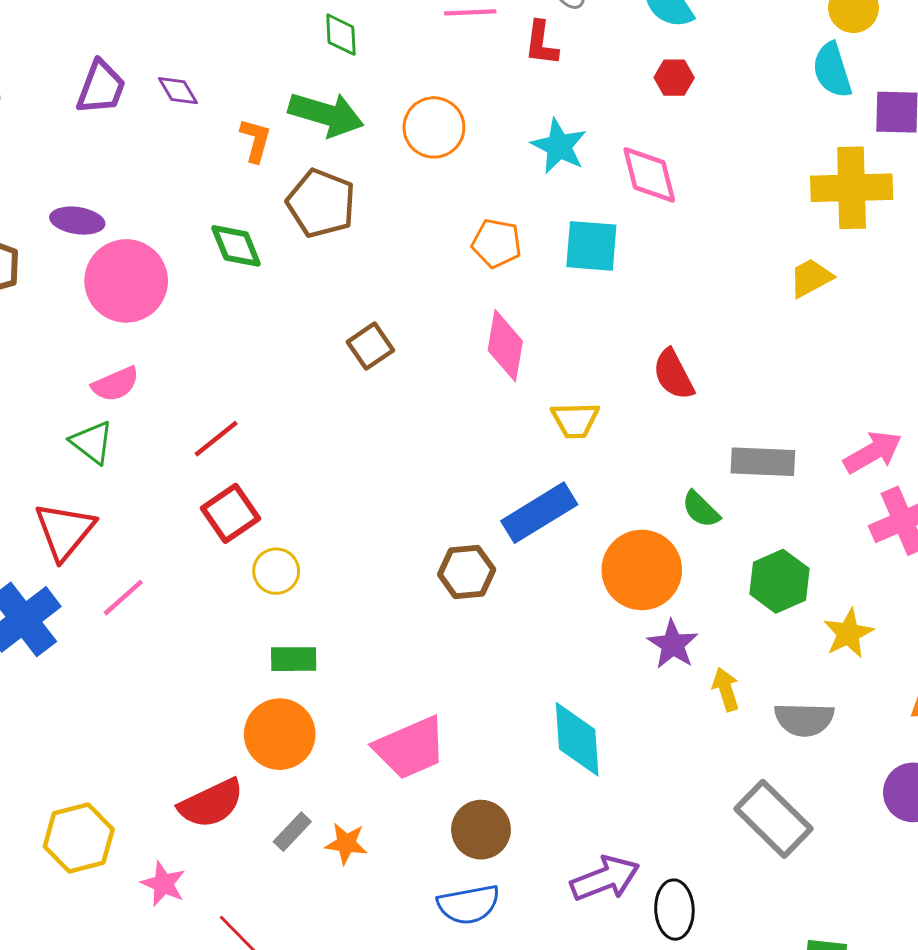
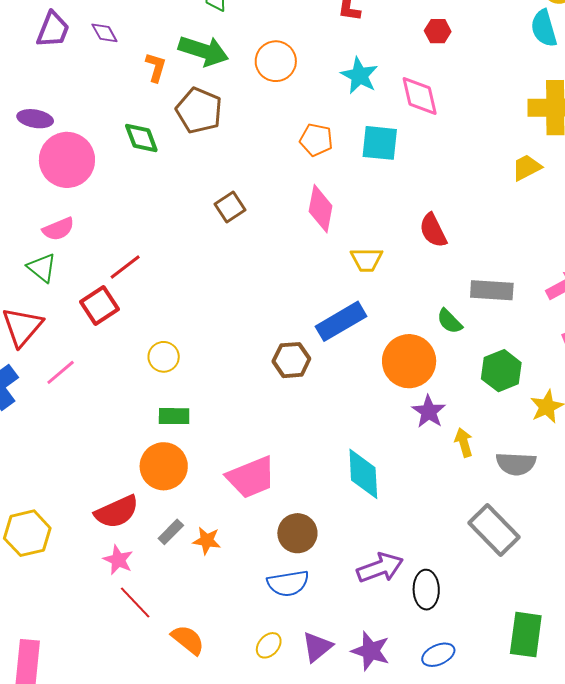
red square: (231, 513) -> (100, 306), moved
pink star: (163, 884) -> (118, 560), moved

